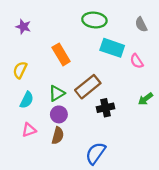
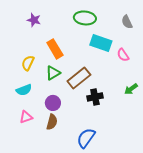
purple star: (23, 27) -> (34, 20), moved
yellow semicircle: (20, 70) -> (28, 63), moved
green triangle: (57, 93) -> (53, 73), moved
cyan semicircle: (27, 100) -> (24, 90), turned 42

